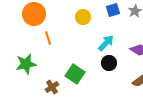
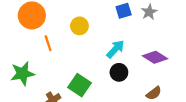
yellow circle: (83, 17) -> (79, 26), moved

